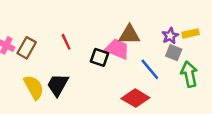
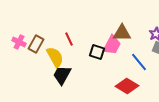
pink trapezoid: (117, 49) -> (112, 45), turned 95
yellow semicircle: (34, 87) -> (55, 57), moved

